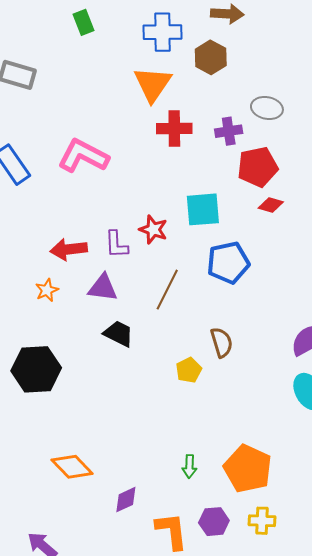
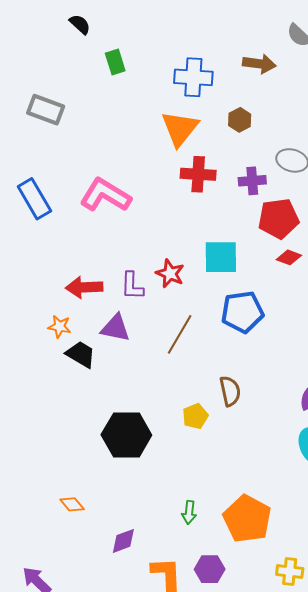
brown hexagon: (211, 57) -> (240, 120), moved, size x0.7
orange star: (47, 290) -> (60, 326), turned 30
black trapezoid: (119, 334) -> (81, 354), moved
black hexagon: (36, 369) -> (126, 435), moved
orange diamond: (72, 467) -> (72, 504), size x0.6
yellow cross: (262, 521) -> (290, 571), moved

